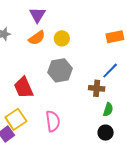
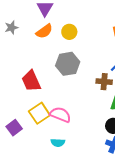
yellow square: (16, 119) -> (39, 113), moved
pink semicircle: (53, 121) -> (60, 115), turned -60

